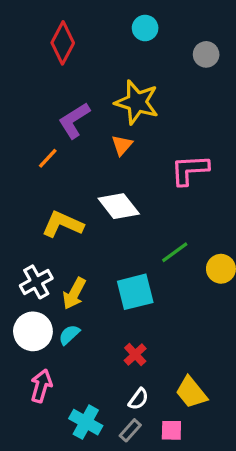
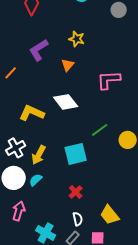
yellow star: (137, 102) -> (77, 39), size x0.6
orange line: (48, 158) -> (11, 73), moved
white semicircle: (138, 399) -> (78, 219), turned -48

